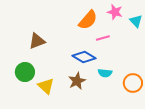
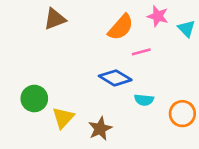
brown triangle: (37, 41) -> (55, 19), moved
brown star: (77, 81) -> (100, 129), moved
yellow triangle: (46, 86) -> (63, 118), turned 30

